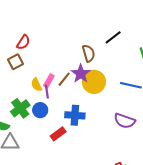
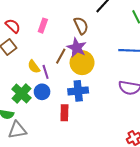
red semicircle: (23, 42) -> (13, 26), turned -70
pink rectangle: (49, 81) -> (43, 26), moved
yellow circle: (94, 82) -> (82, 63), moved
red rectangle: (58, 134) -> (64, 113), turned -42

